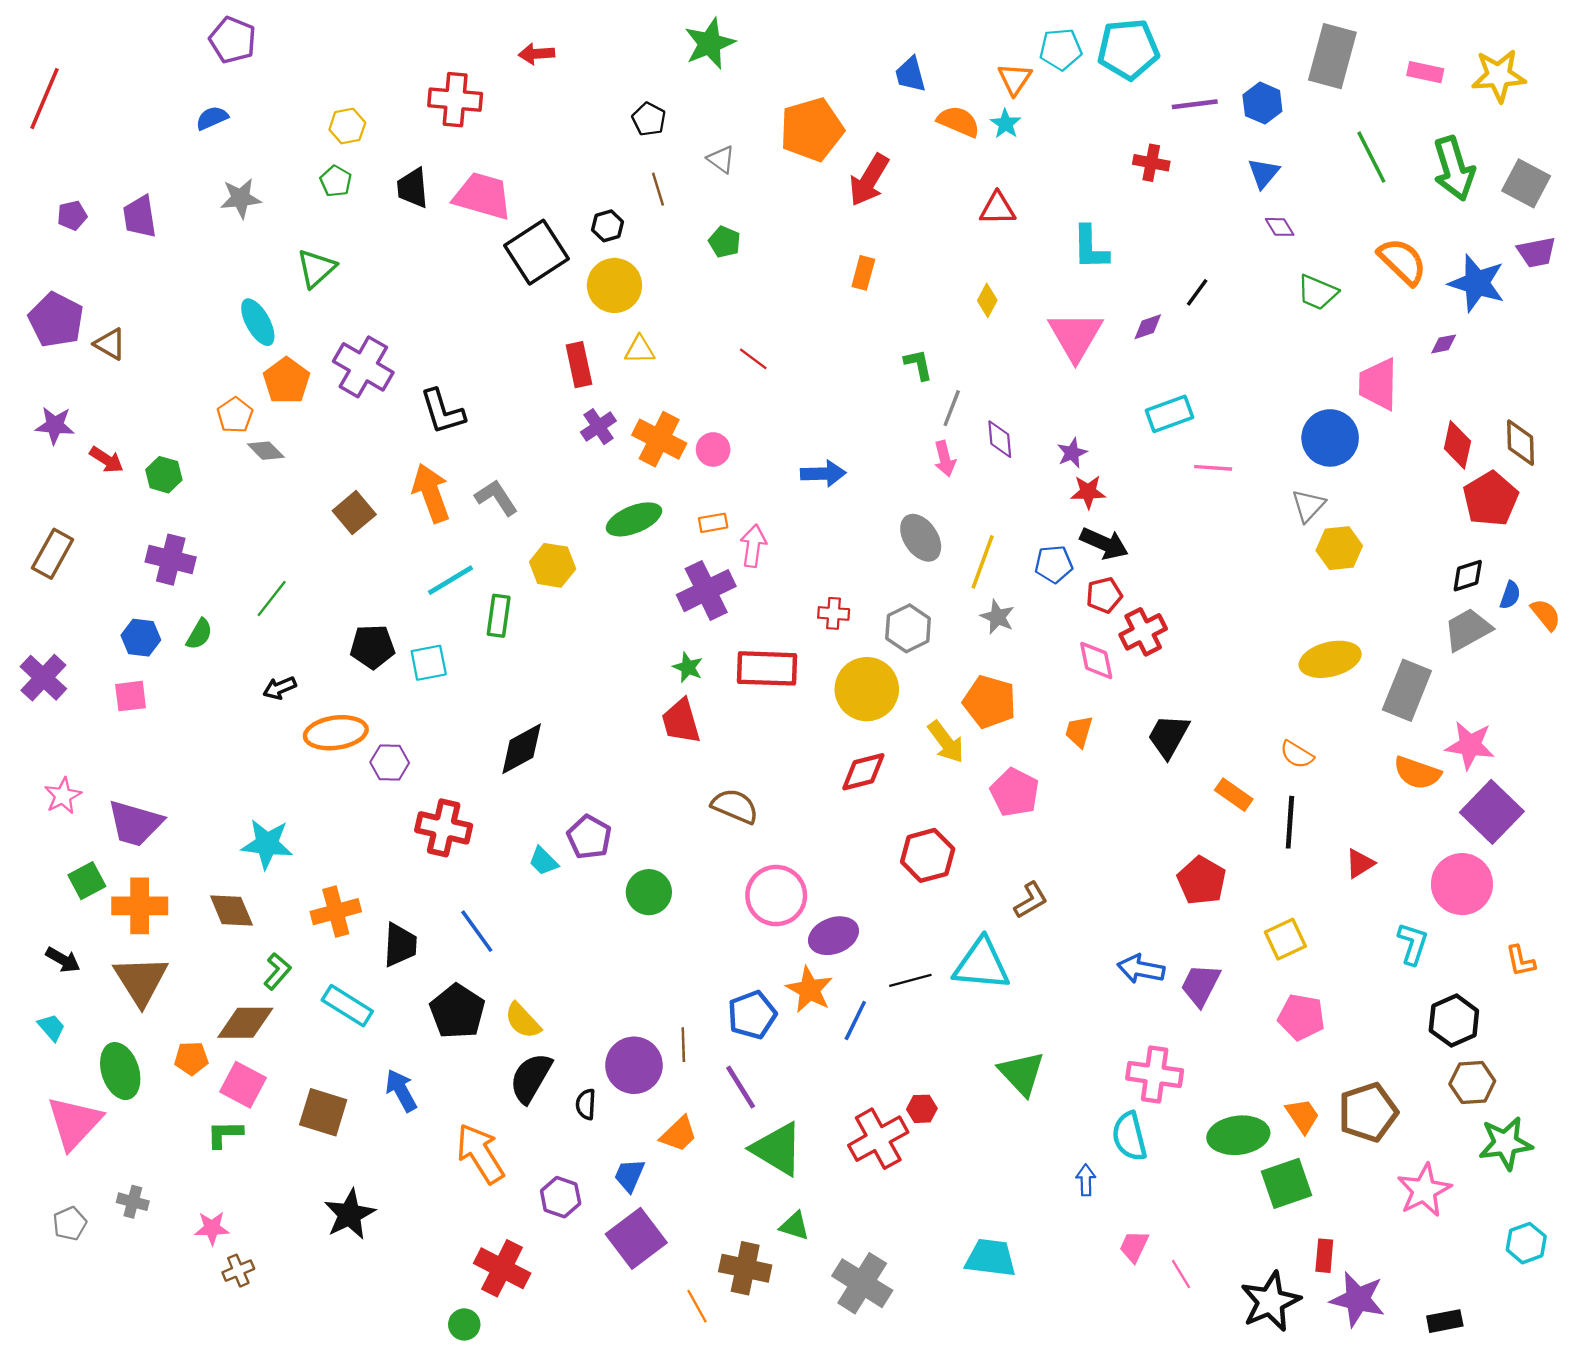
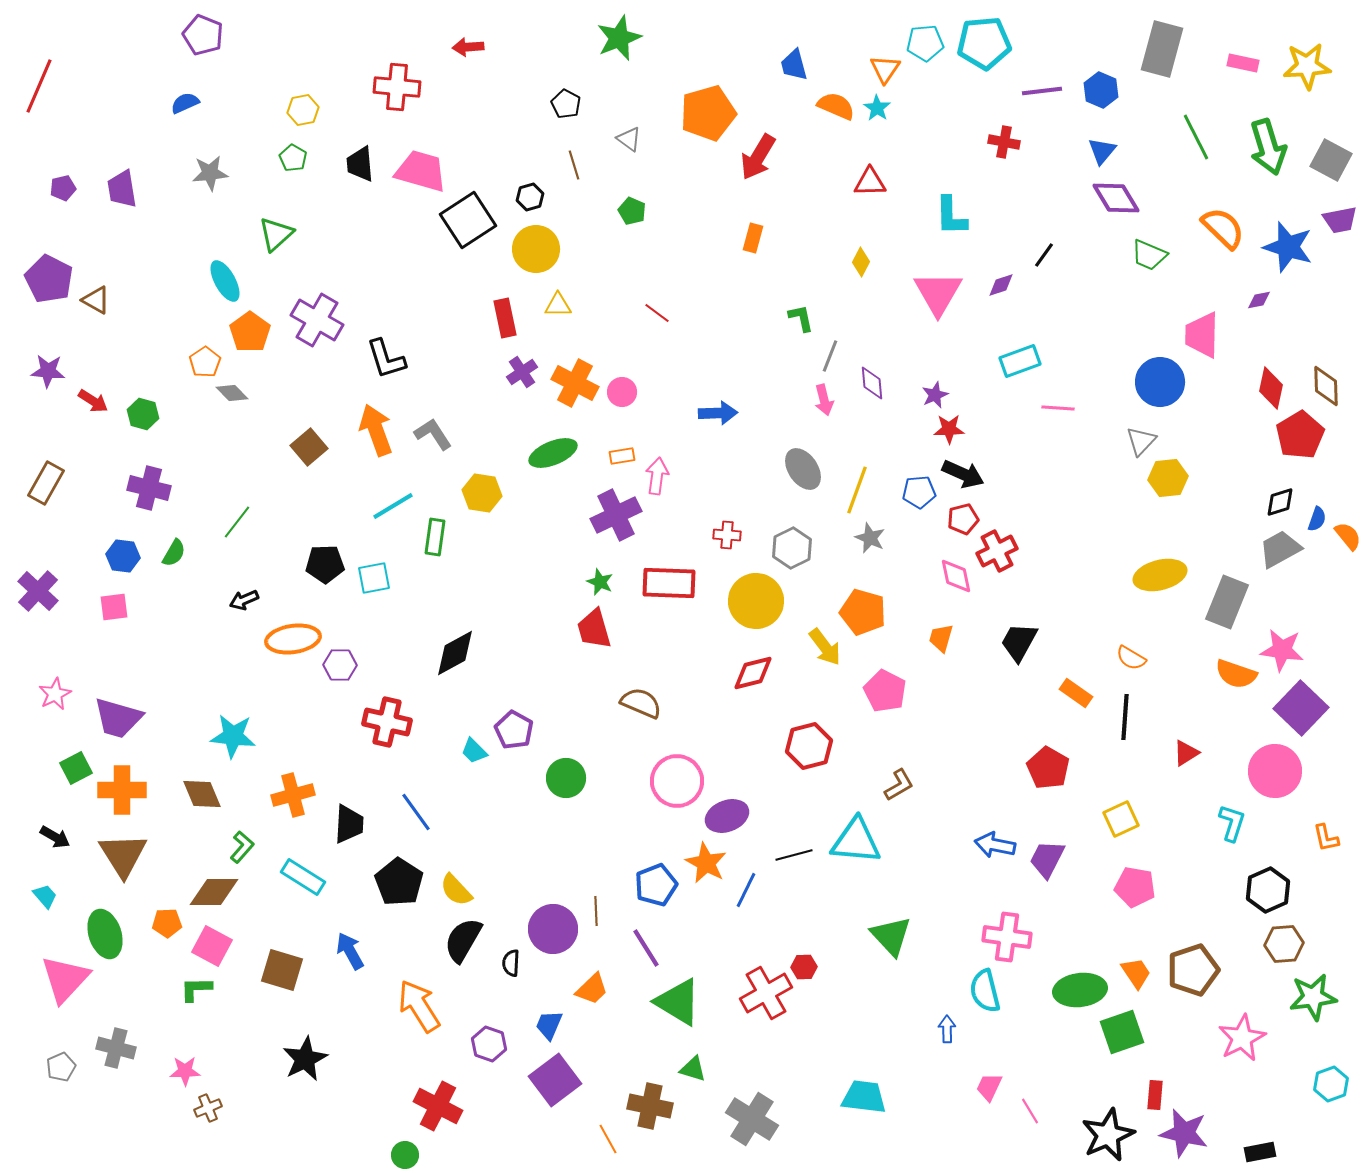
purple diamond: (1280, 227) -> (1116, 198), size x1.8
gray cross: (133, 1202) -> (116, 1048), size x1.4

